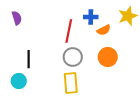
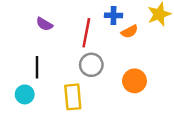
purple semicircle: (17, 18) -> (44, 24), moved, turned 136
orange circle: (108, 57) -> (134, 81), moved
yellow rectangle: (71, 83) -> (73, 97), moved

